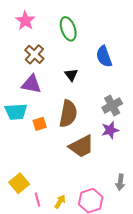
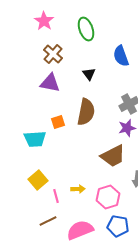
cyan trapezoid: (16, 112) -> (35, 139), moved
brown trapezoid: (81, 146) -> (113, 156), moved
yellow arrow: (60, 202) -> (78, 189), moved, turned 56

